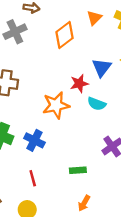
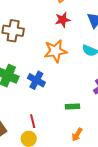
red star: (79, 83) -> (63, 20), moved
red line: (33, 178) -> (33, 121), moved

